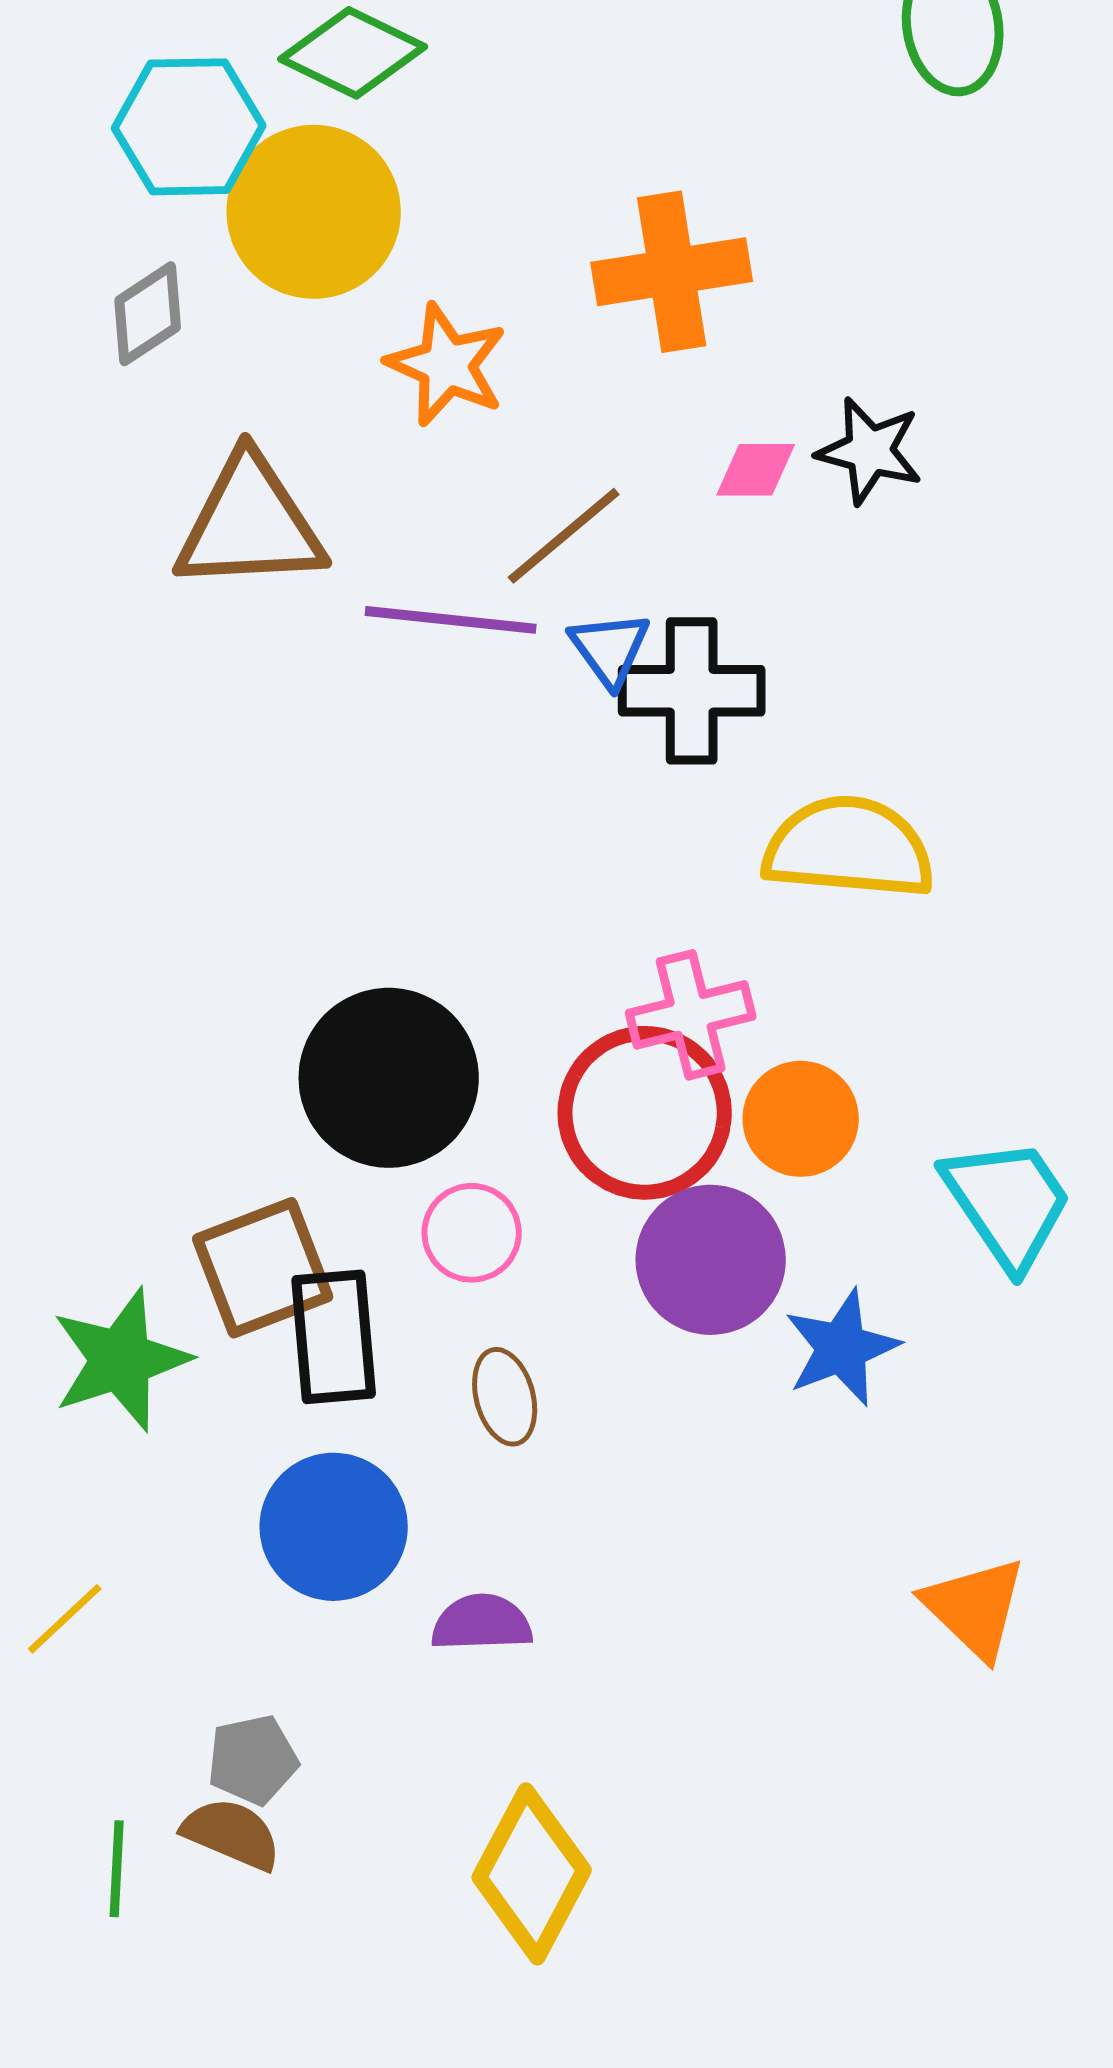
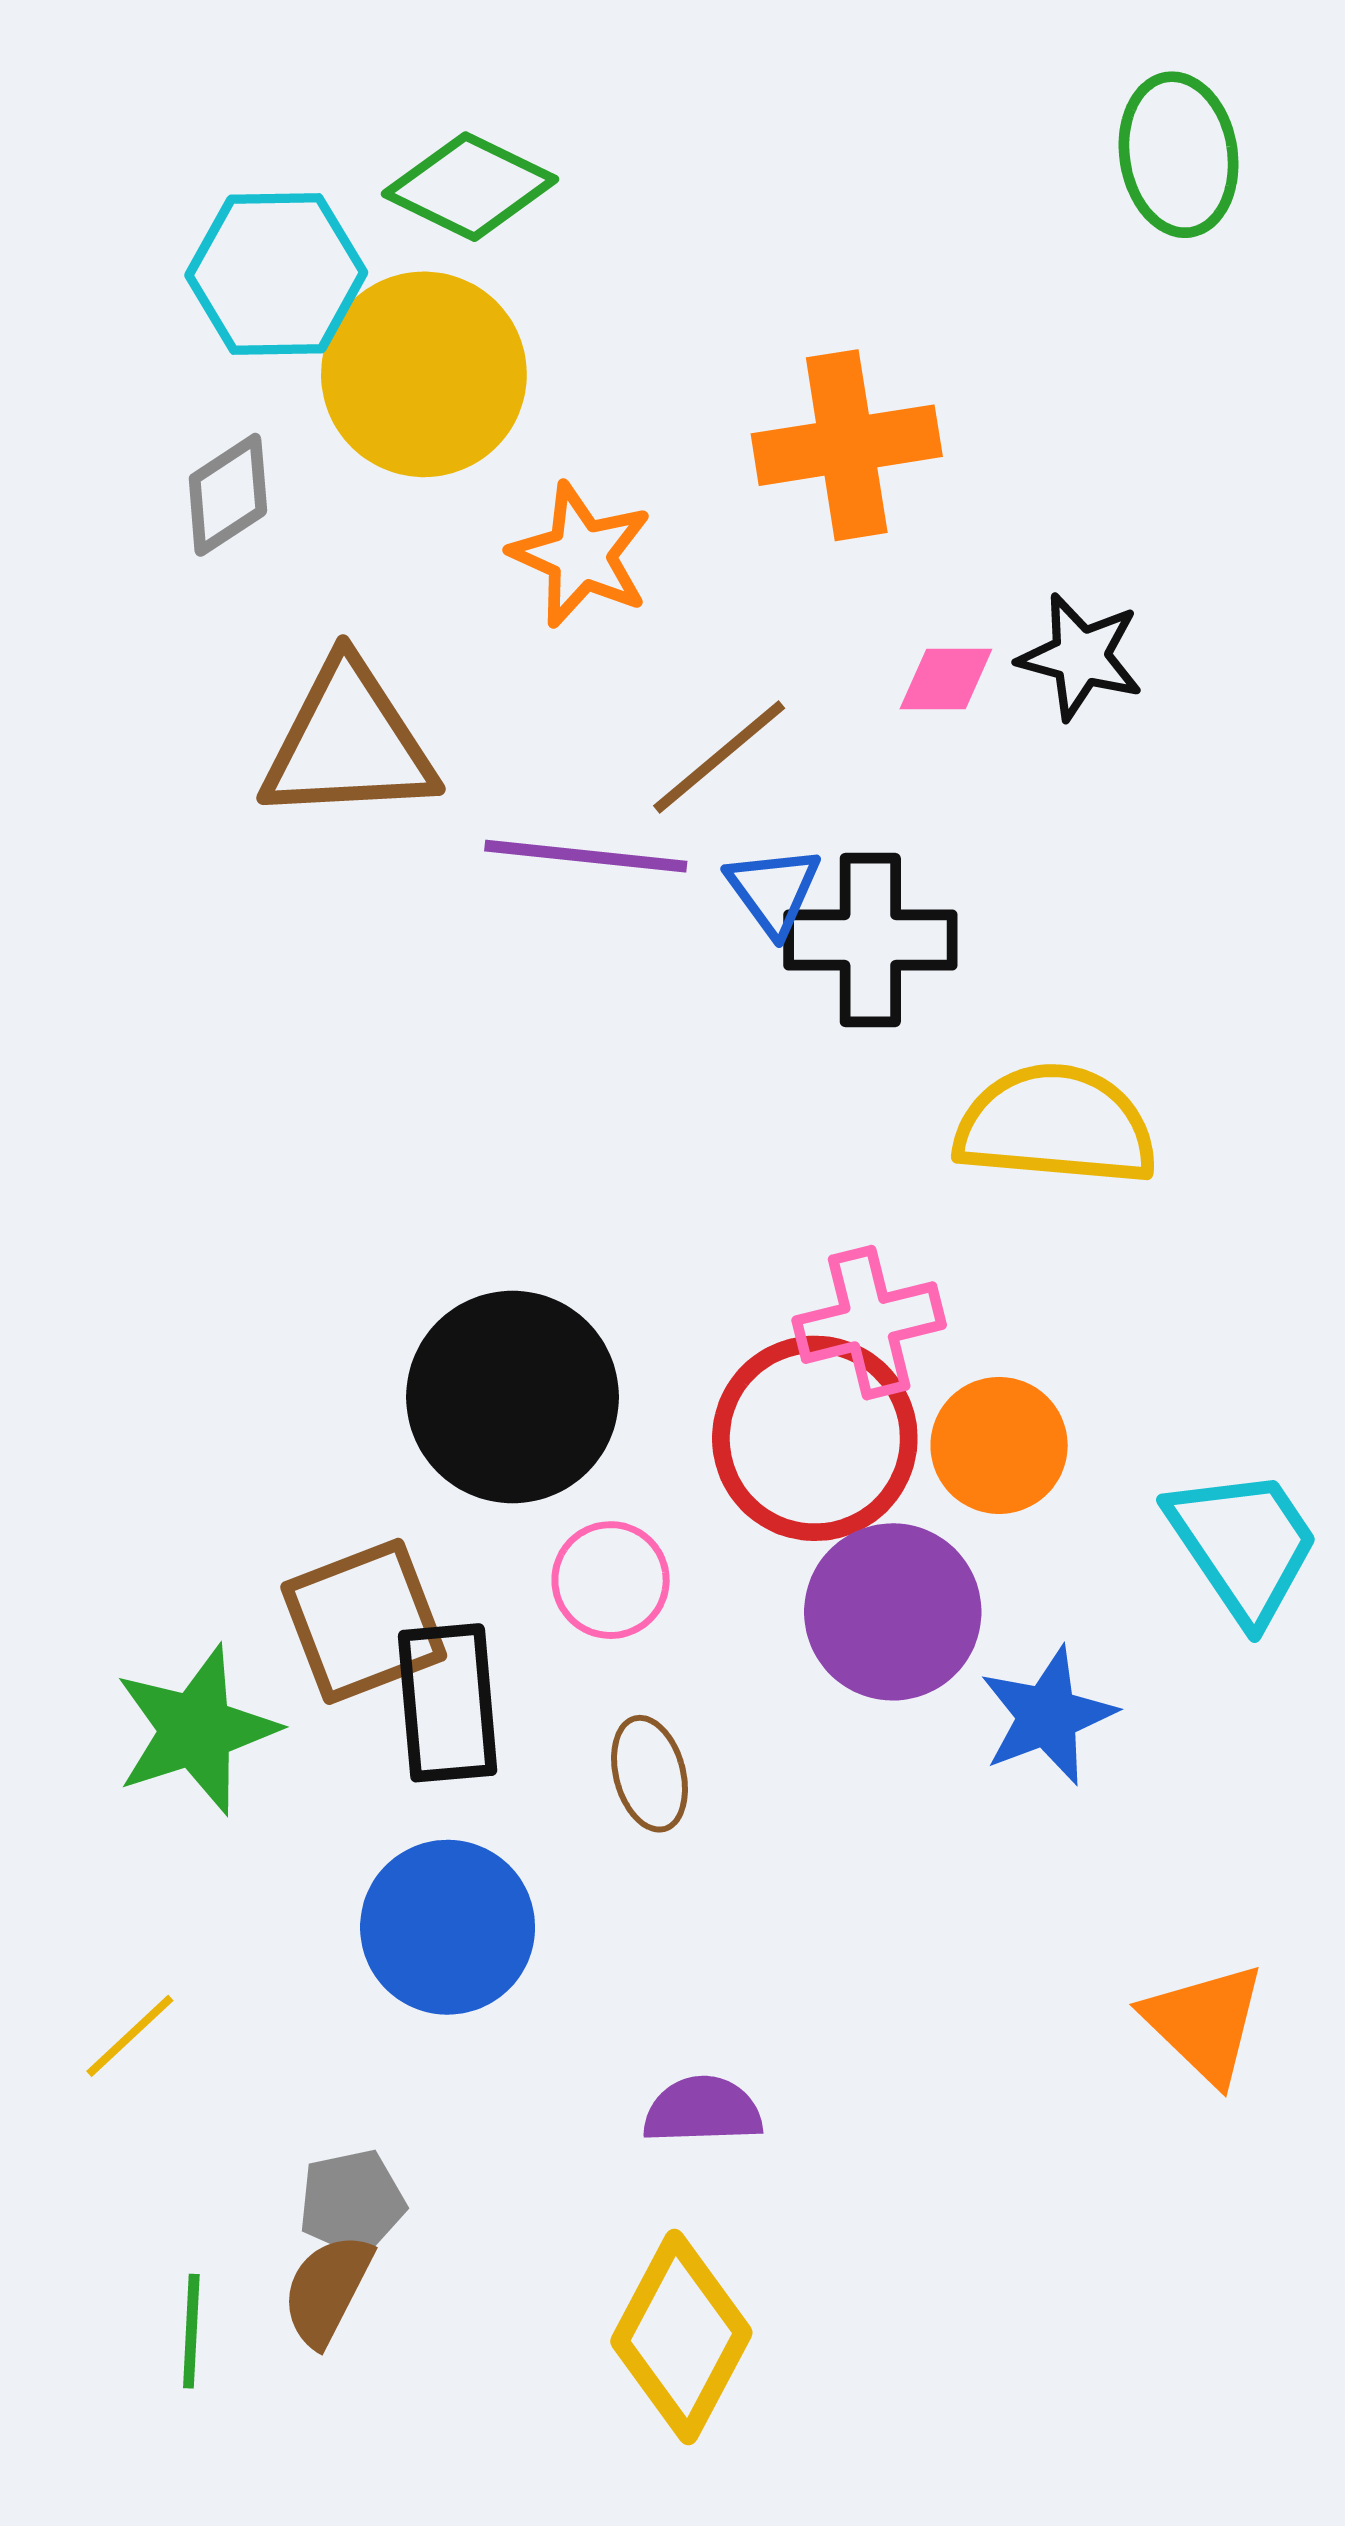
purple semicircle: (482, 1623) -> (703, 2110), moved
brown semicircle: (232, 1834) -> (327, 2290), turned -86

